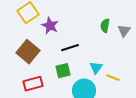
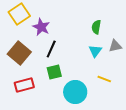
gray triangle: (124, 31) -> (115, 46), moved, turned 40
black line: (70, 48) -> (51, 49), moved, turned -48
cyan triangle: (96, 68) -> (95, 51), moved

